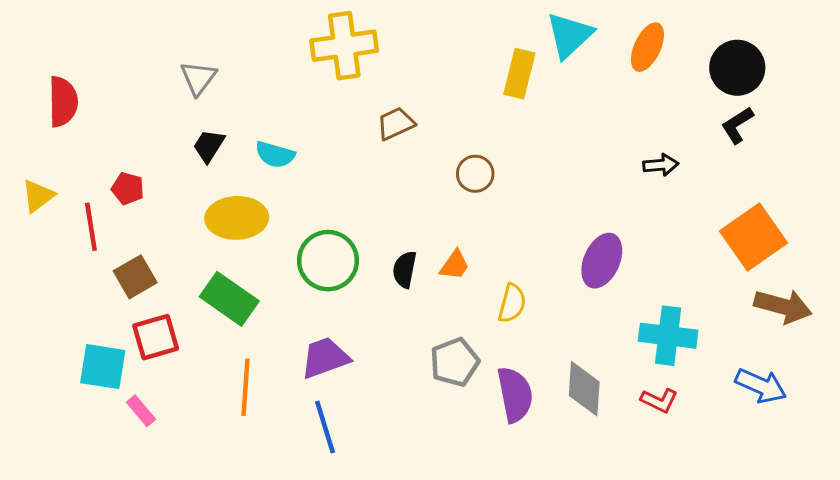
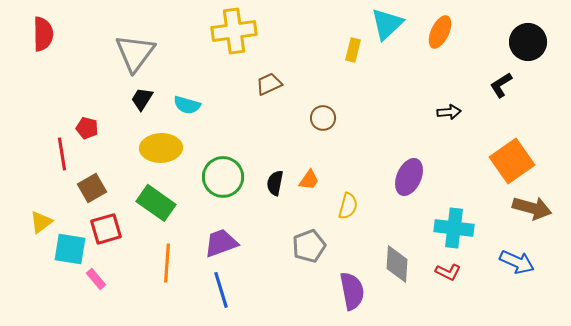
black circle: (737, 68) -> (528, 42), moved
yellow rectangle: (519, 74) -> (353, 50), size x0.7
gray triangle: (198, 78) -> (135, 53), size x1.6
red semicircle: (63, 102) -> (43, 34), moved
yellow triangle: (38, 196) -> (41, 222), moved
purple semicircle: (515, 395) -> (352, 291), moved

